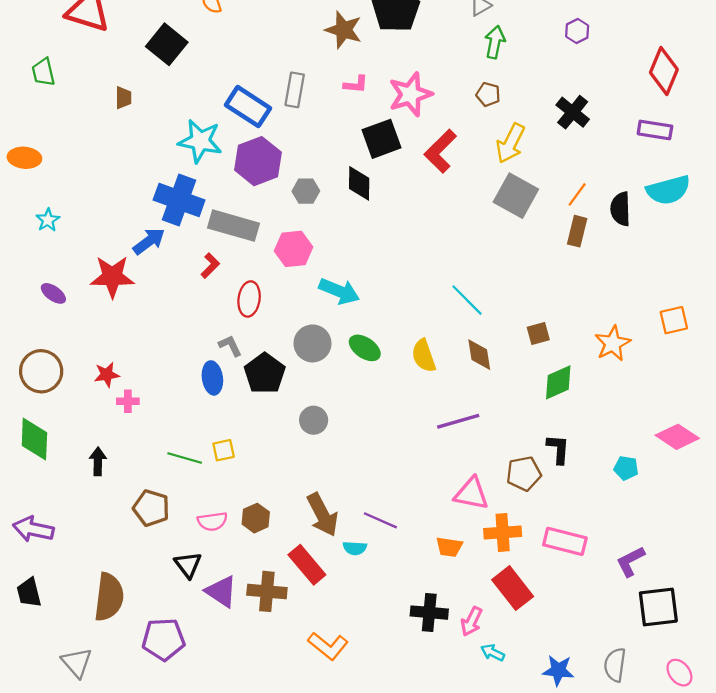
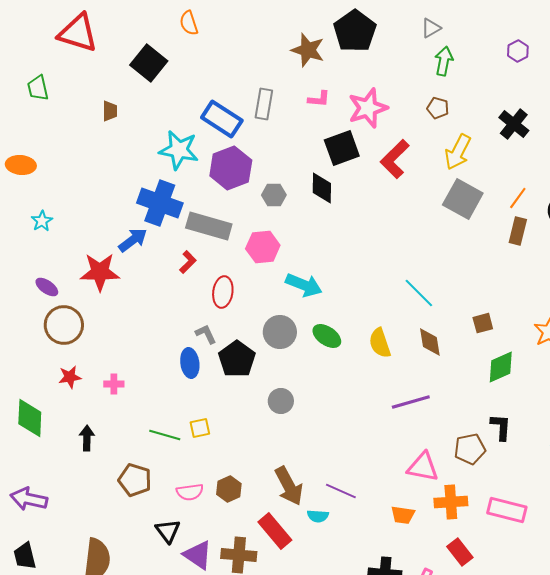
brown circle: (41, 371) -> (64, 325), moved
red star: (107, 375) -> (70, 377), moved
red rectangle: (513, 588) -> (460, 552), size x0.7

